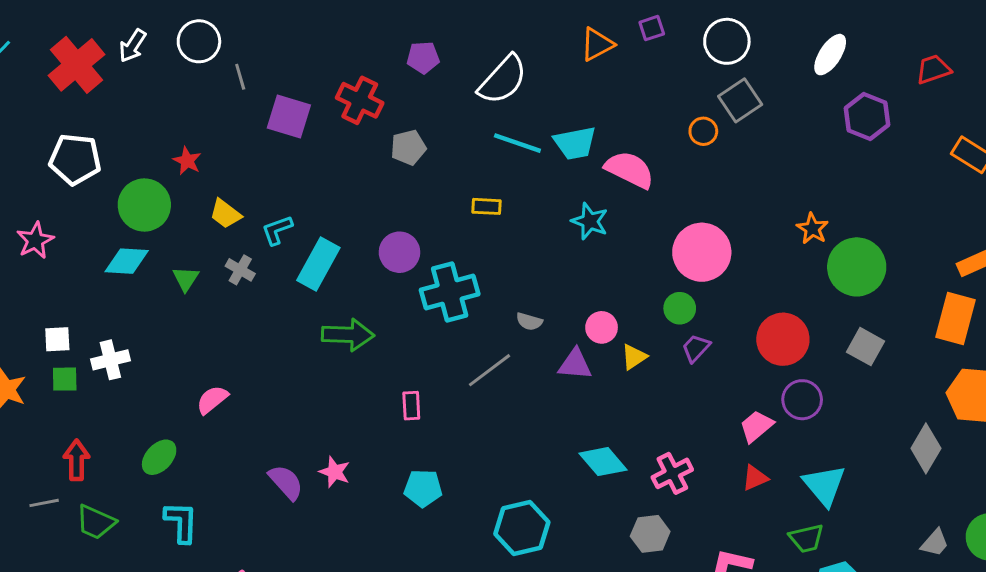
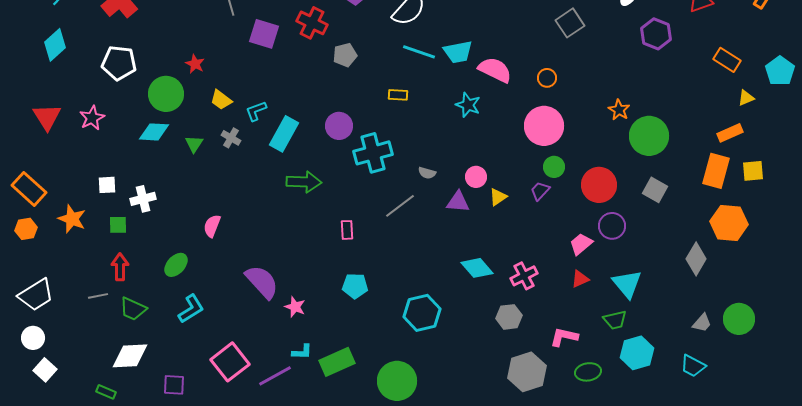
orange circle: (703, 131) -> (547, 78), moved
green circle: (680, 308) -> (554, 167), moved
green square: (65, 379) -> (118, 225), moved
pink semicircle: (212, 400) -> (212, 226), turned -30
pink star: (335, 472) -> (295, 307), moved
purple semicircle: (286, 482) -> (262, 282), size x1.4
cyan L-shape: (181, 522) -> (191, 309), turned 56

